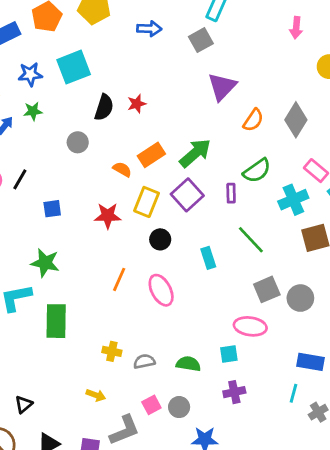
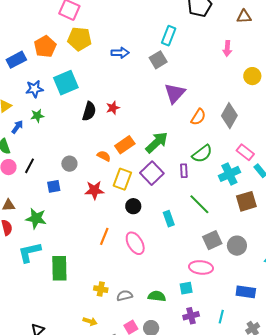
gray circle: (78, 142) -> (69, 164), moved
green star: (45, 263) -> (36, 218), moved
cyan line: (293, 393) -> (221, 317), moved

